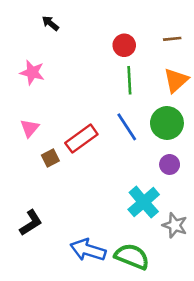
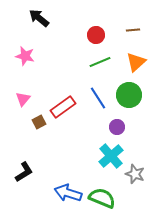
black arrow: (50, 23) -> (39, 18), size x1.5
green line: (129, 80) -> (100, 62), turned 70
purple circle: (170, 164) -> (117, 127), moved

